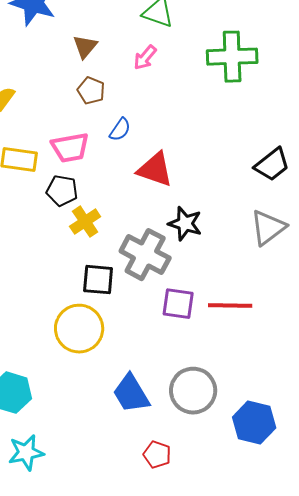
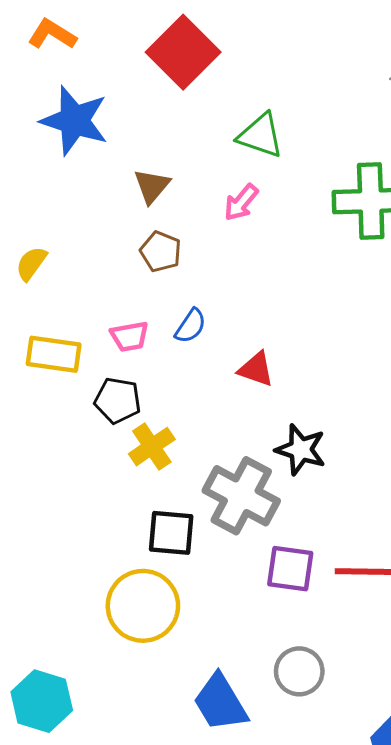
blue semicircle: (120, 130) -> (191, 326), moved
pink trapezoid: (70, 148) -> (130, 336), size x0.7
red triangle: (155, 170) -> (256, 369), size x0.7
gray circle: (193, 391) -> (299, 671), moved, size x0.7

